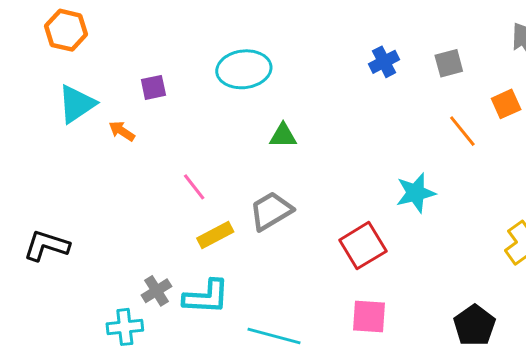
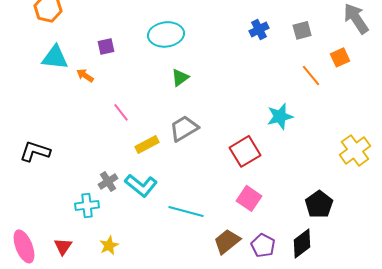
cyan triangle: (77, 104) -> (55, 57), turned 40
green triangle: (283, 136) -> (180, 77), moved, turned -36
pink line: (194, 187) -> (121, 112), moved
cyan L-shape: (206, 297) -> (141, 185), turned 36
pink square: (369, 316) -> (249, 198), turned 30

